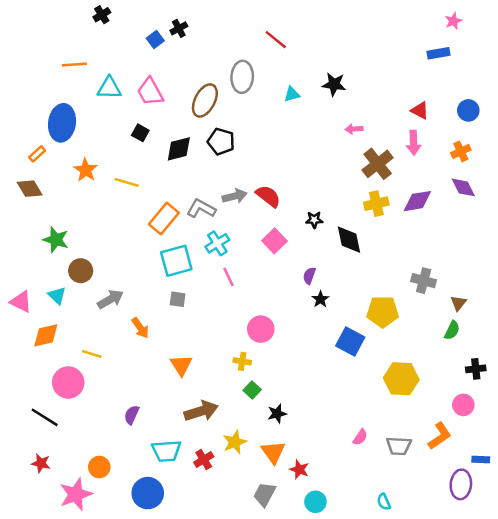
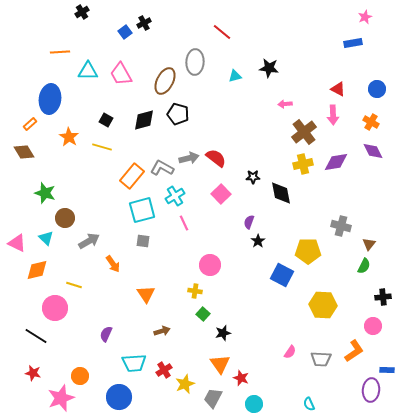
black square: (140, 133) -> (106, 120), moved
orange cross: (461, 151) -> (371, 122), turned -35
brown arrow: (201, 411) -> (162, 331), size x0.6
yellow star: (235, 442) -> (185, 384), moved

